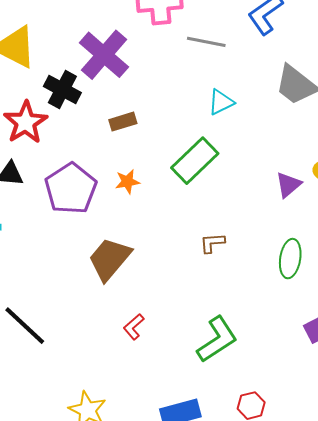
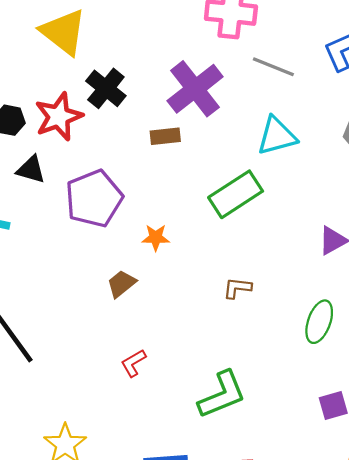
purple cross: (104, 55) -> (195, 89), moved
cyan triangle: (221, 102) -> (277, 136), size x1.4
orange star: (127, 182) -> (156, 237), moved
brown trapezoid: (110, 259) -> (121, 284), size x0.6

